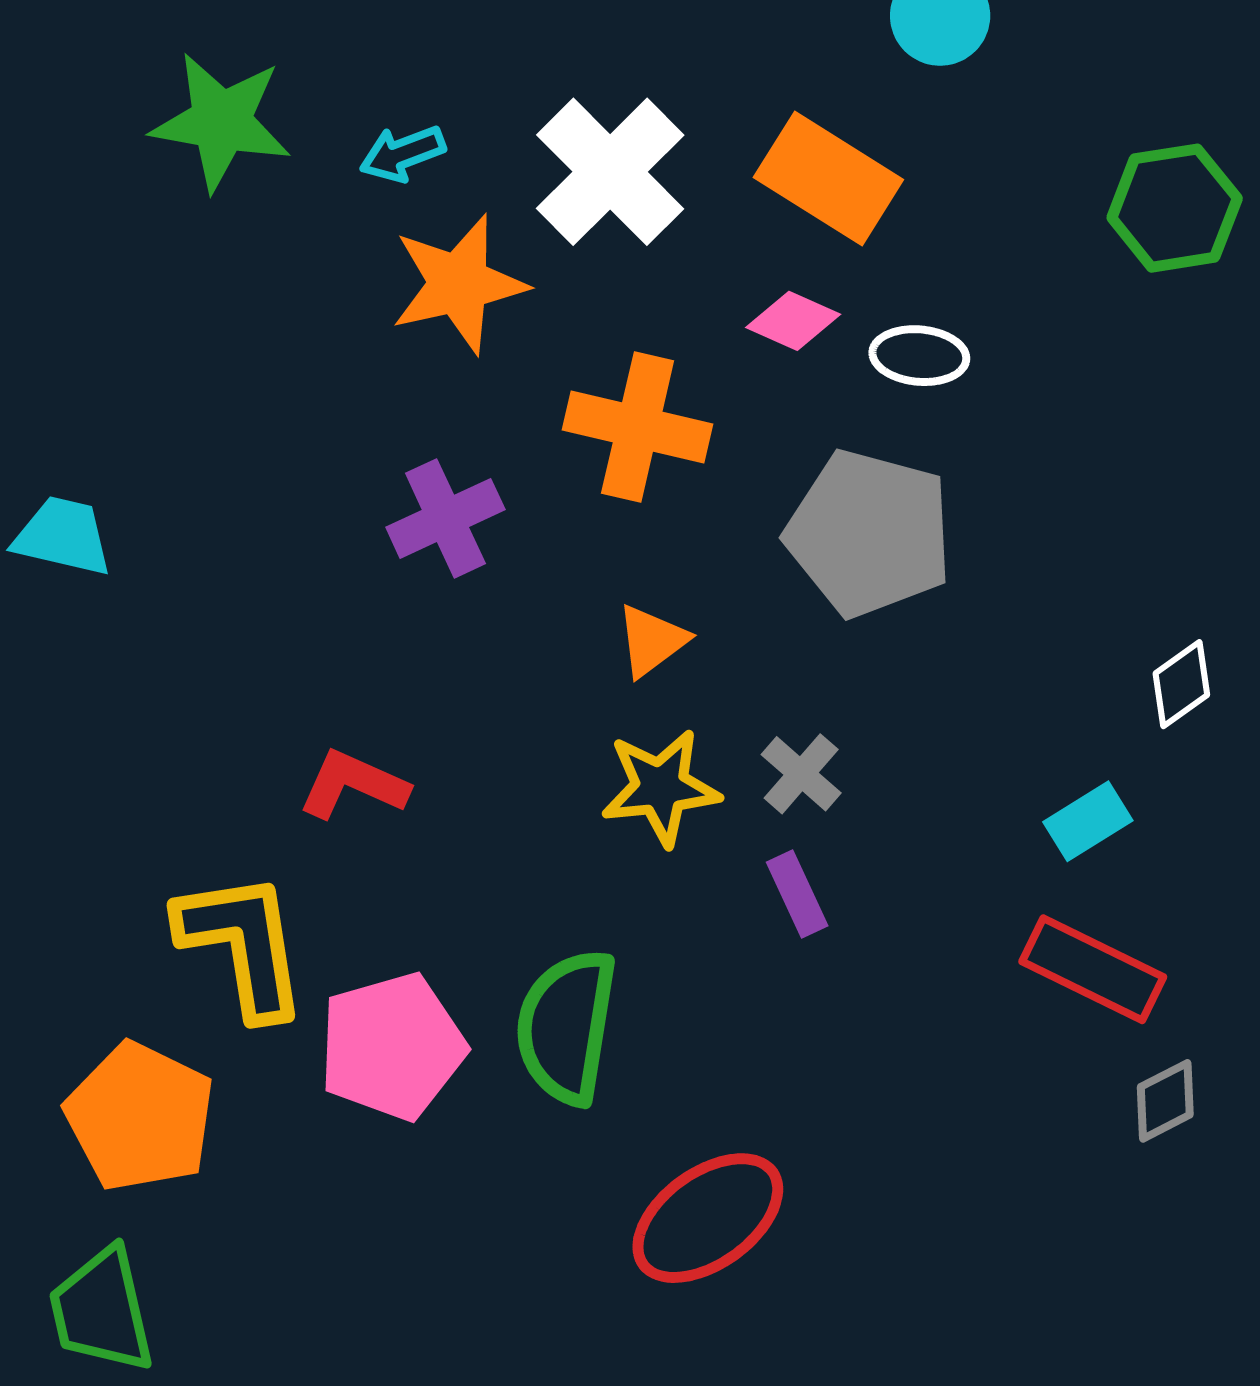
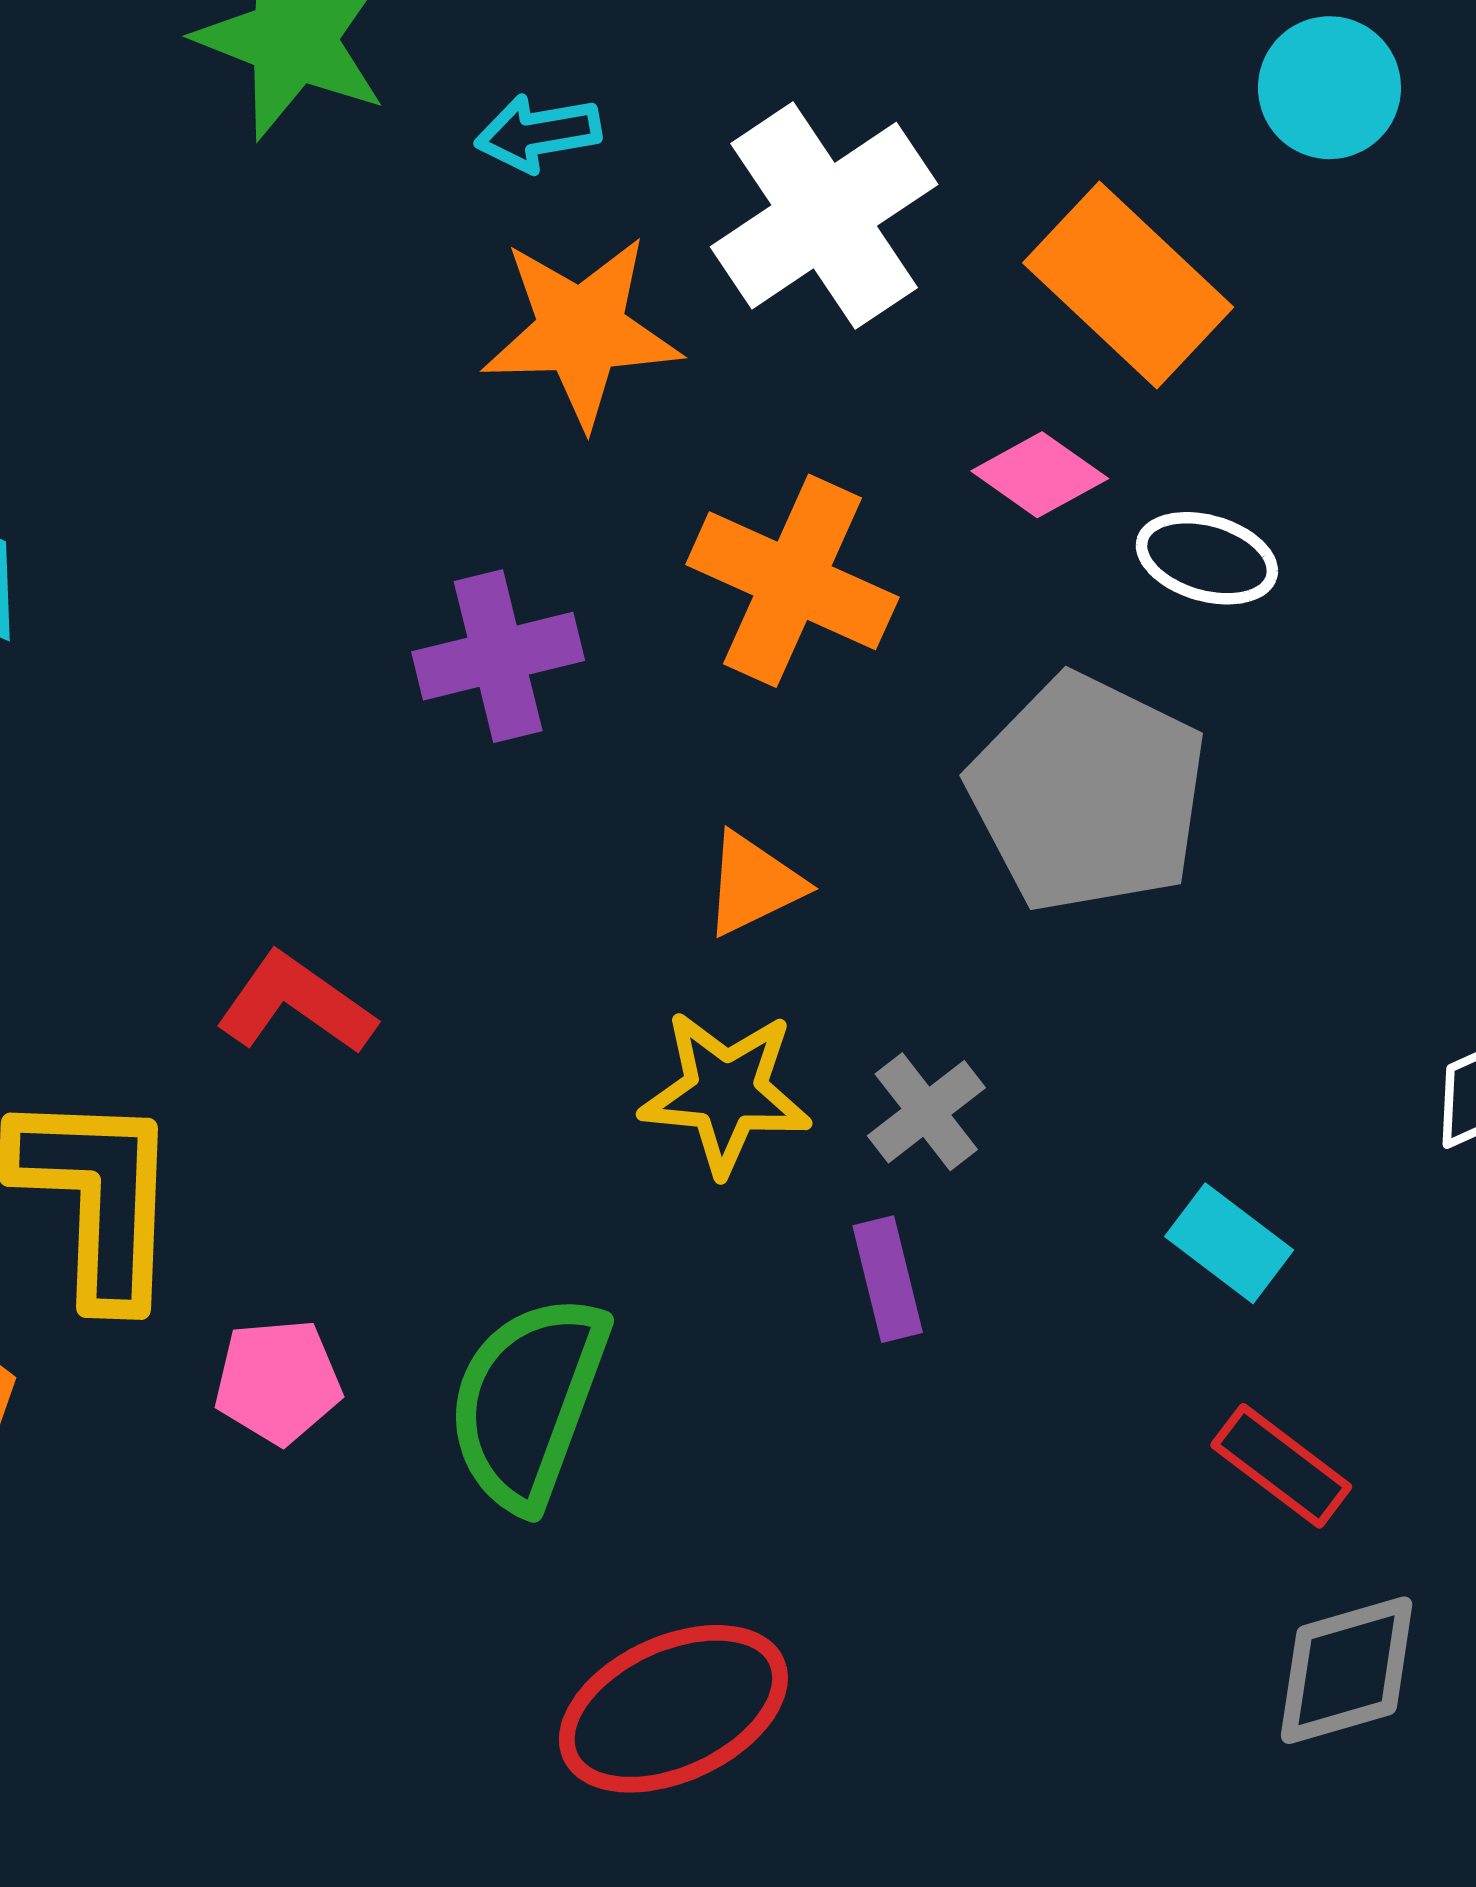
cyan rectangle: (1088, 821) -> (1229, 1243), moved, turned 58
red rectangle: (1093, 969) -> (1281, 1466), size x0.7
pink pentagon: (392, 1046) -> (278, 1381), size x0.6
gray diamond: (1165, 1101) -> (1347, 1670), size x1.4

